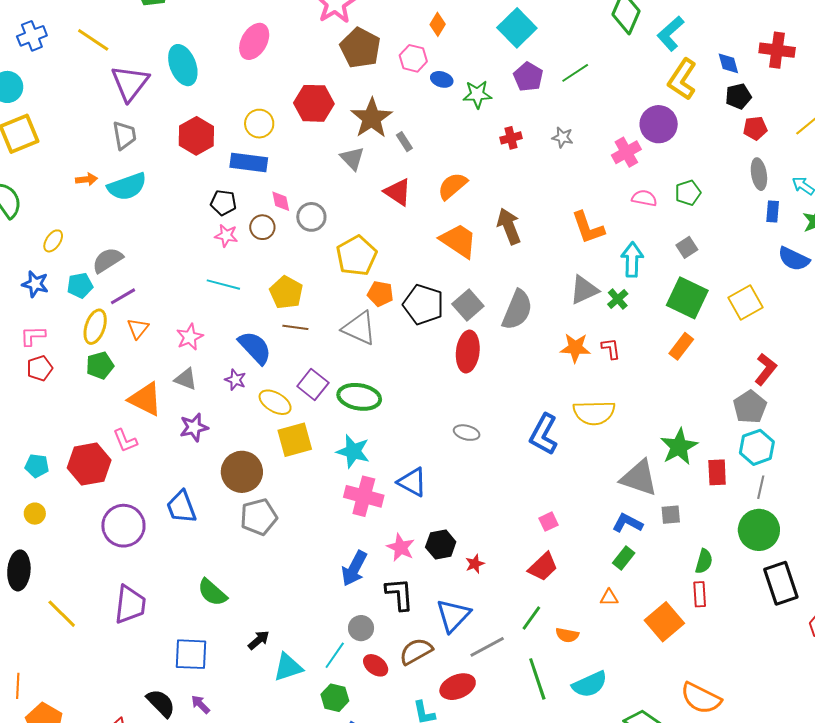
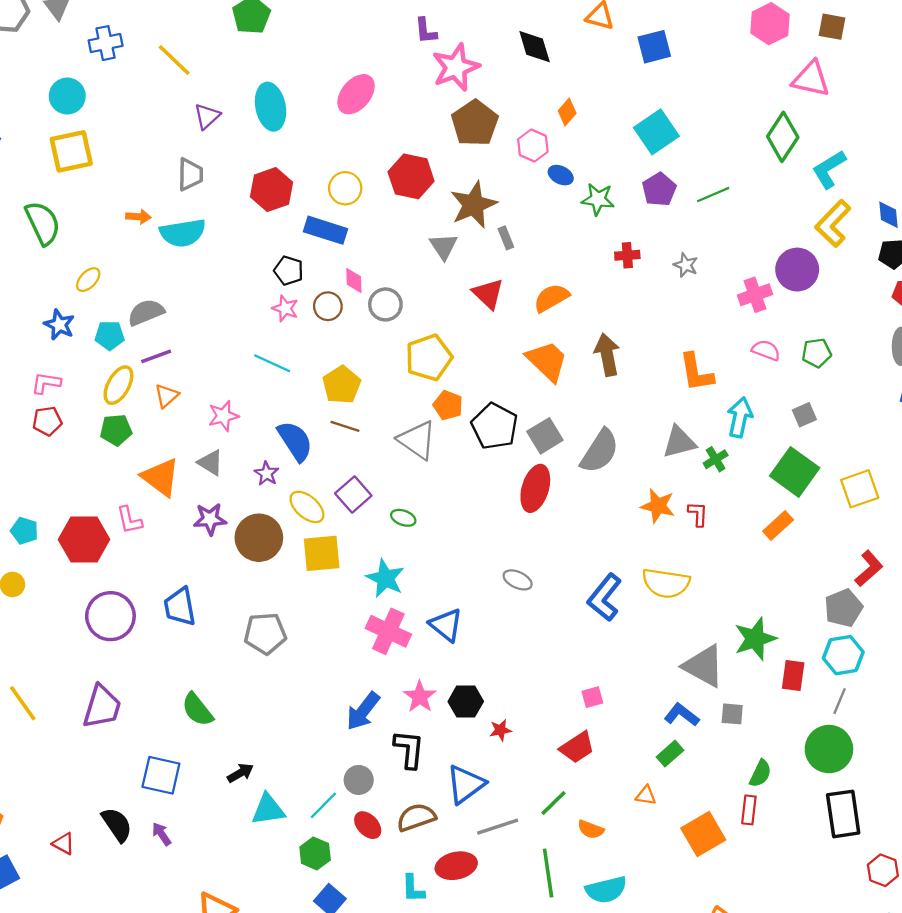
purple triangle: (130, 83) -> (207, 116), size x0.6
green ellipse: (359, 397) -> (403, 518), size x0.5
brown circle: (242, 472) -> (259, 538), moved

